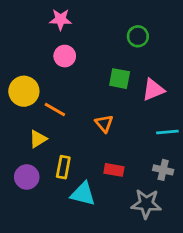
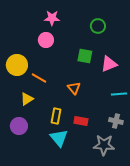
pink star: (60, 19) -> (52, 18), moved
yellow rectangle: (63, 167) -> (56, 116), moved
cyan triangle: (83, 194) -> (59, 138), turned 36

